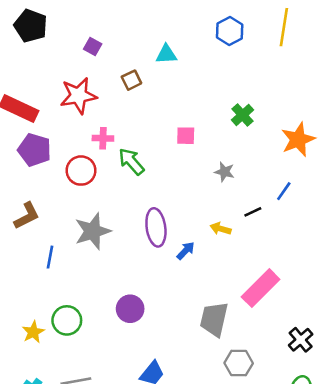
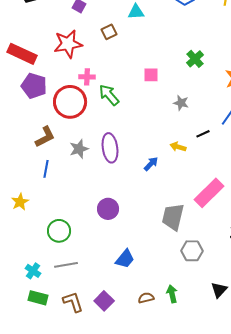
red circle: (81, 171) -> (70, 102), size x1.4
brown L-shape: (27, 216) -> (45, 137), moved
purple ellipse: (156, 227) -> (110, 148), moved
gray star: (93, 231) -> (79, 149), size x0.7
green circle: (67, 320) -> (59, 231), moved
yellow star: (33, 332) -> (20, 202), moved

